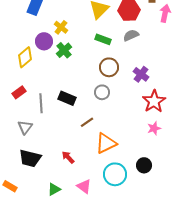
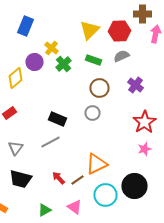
green cross: (64, 50) -> (64, 64), moved
purple cross: (141, 74) -> (136, 85), moved
gray line: (41, 103) -> (50, 142), moved, turned 66
brown line: (87, 122) -> (78, 180), moved
black circle: (144, 165) -> (134, 186), size x1.6

